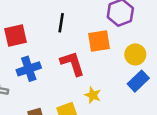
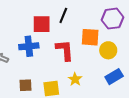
red square: (16, 36) -> (42, 24), moved
yellow circle: (135, 54) -> (108, 50), moved

